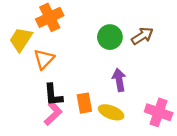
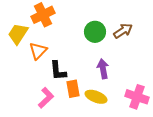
black L-shape: (53, 95) -> (58, 71), moved

